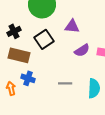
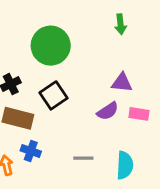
purple triangle: (72, 26) -> (122, 83), moved

